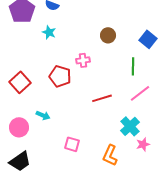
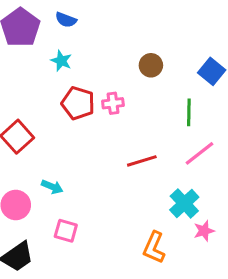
red pentagon: (60, 76) -> (78, 103), moved
pink square: (72, 144) -> (66, 231), moved

